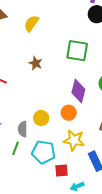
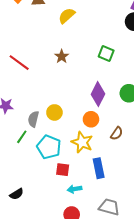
green square: (77, 51) -> (106, 54), size x0.7
orange circle: (69, 113) -> (91, 119), moved

